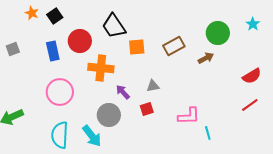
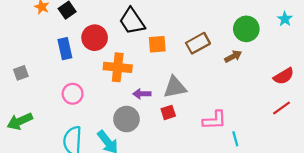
gray square: (13, 49) -> (21, 73), moved
gray triangle: (153, 86) -> (175, 87), size x1.6
pink circle: (60, 92) -> (73, 94), size x0.7
purple arrow: (123, 92) -> (142, 94), turned -49

